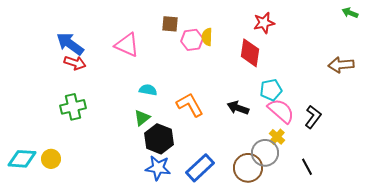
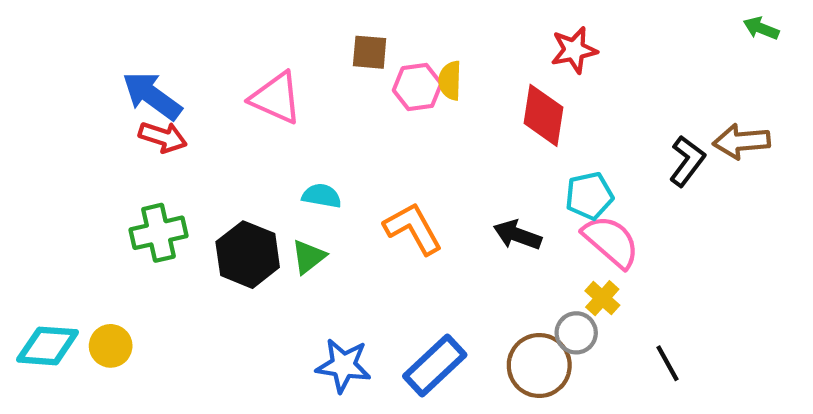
black L-shape: (313, 117) -> (687, 161), moved
black hexagon: (159, 139) -> (248, 255), moved
gray circle: (265, 153) -> (576, 333), size x0.7

